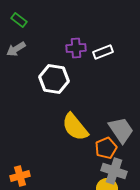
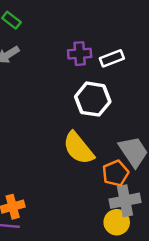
white hexagon: (54, 79) -> (93, 99), moved
gray cross: (114, 171) -> (125, 201), turned -30

